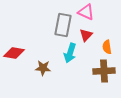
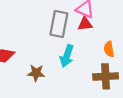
red triangle: (86, 35) -> (85, 24), moved, turned 40

